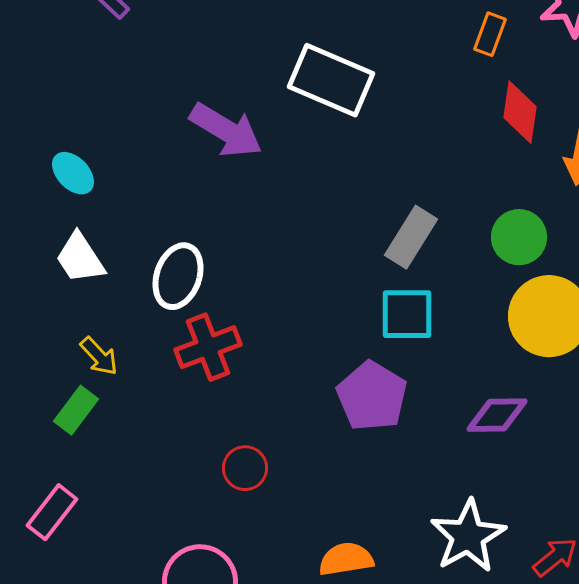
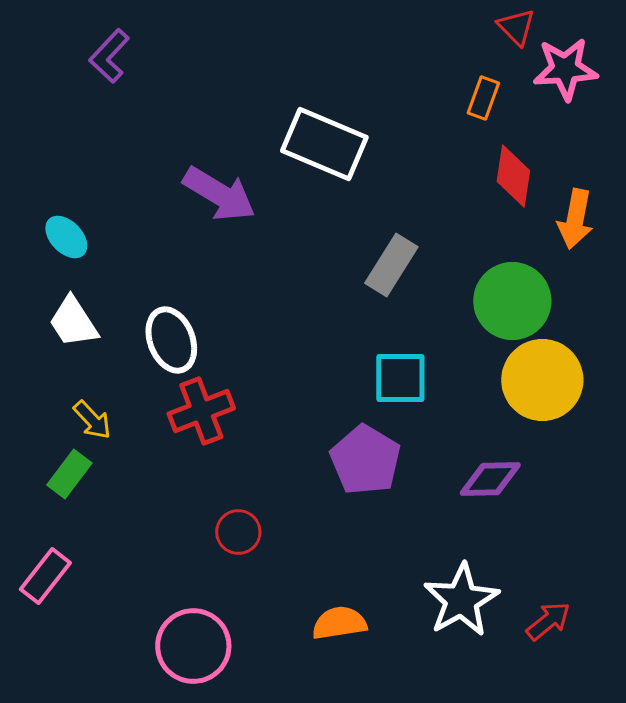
gray rectangle: (411, 237) -> (391, 265), moved
green circle: (519, 237) -> (512, 301), size x1.4
white ellipse: (178, 276) -> (171, 340), turned -40

